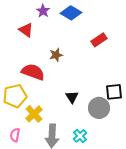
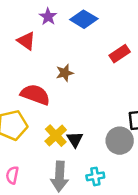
black triangle: (72, 97) -> (75, 139), moved
yellow cross: (34, 114) -> (56, 136), moved
cyan cross: (80, 136) -> (95, 176), turned 32

